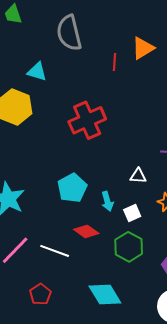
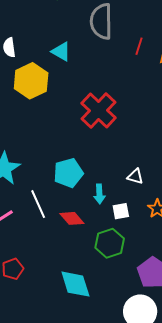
red line: (115, 62) -> (139, 46), moved
red cross: (87, 120) -> (99, 111), turned -36
white line: (55, 251) -> (38, 204), moved, turned 32

